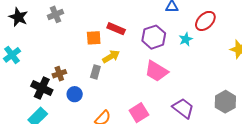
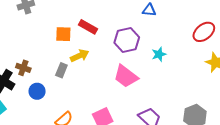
red ellipse: (205, 21) -> (204, 32), moved
cyan star: (186, 39) -> (159, 54), moved
brown cross: (59, 74) -> (23, 68), turned 32

